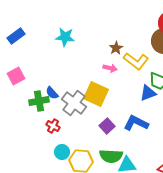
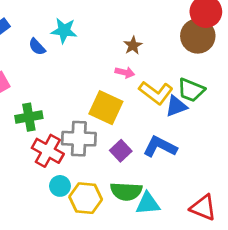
yellow L-shape: (136, 61) -> (156, 93), moved
blue semicircle: (52, 93) -> (37, 47), moved
gray cross: (74, 103) -> (79, 139), moved, turned -35
red cross: (53, 126) -> (48, 151), size x1.6

